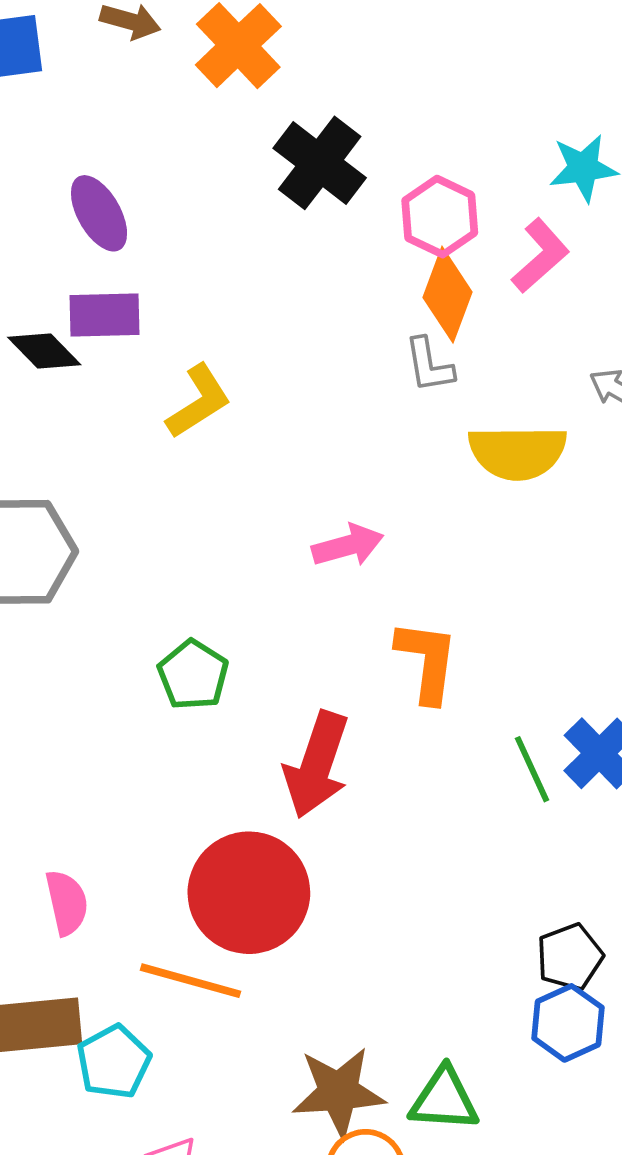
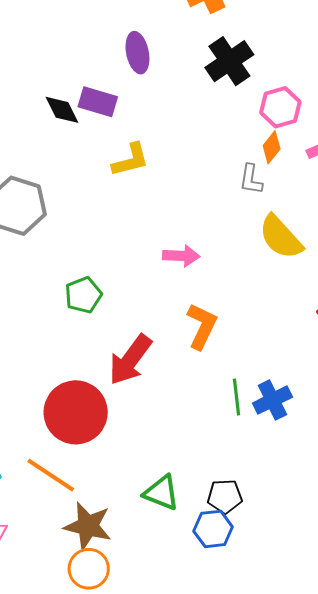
purple ellipse: (99, 213) -> (137, 53), moved
orange diamond: (448, 295) -> (272, 147), size x0.7
yellow semicircle: (518, 452) -> (281, 237), turned 30
orange line: (190, 981) -> (51, 475), moved
green triangle: (444, 1099) -> (161, 493), moved

